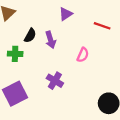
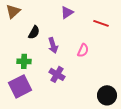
purple arrow: (51, 40) -> (53, 45), moved
green cross: (15, 54) -> (24, 61), moved

